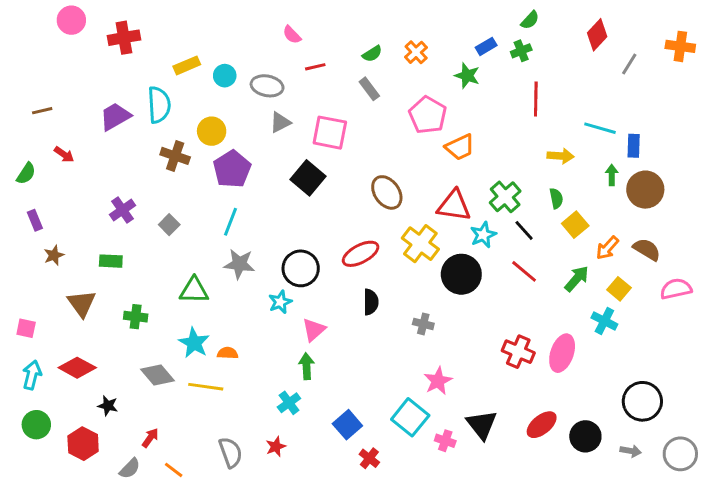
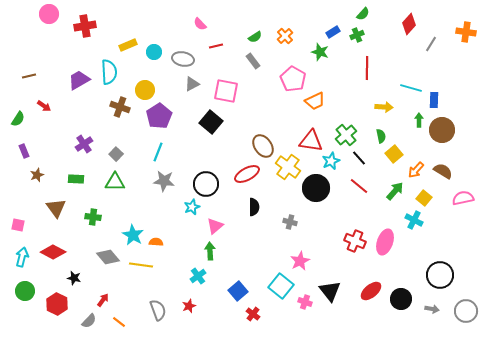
brown ellipse: (387, 192) -> (263, 146), moved
green triangle: (194, 290) -> (115, 182), moved

